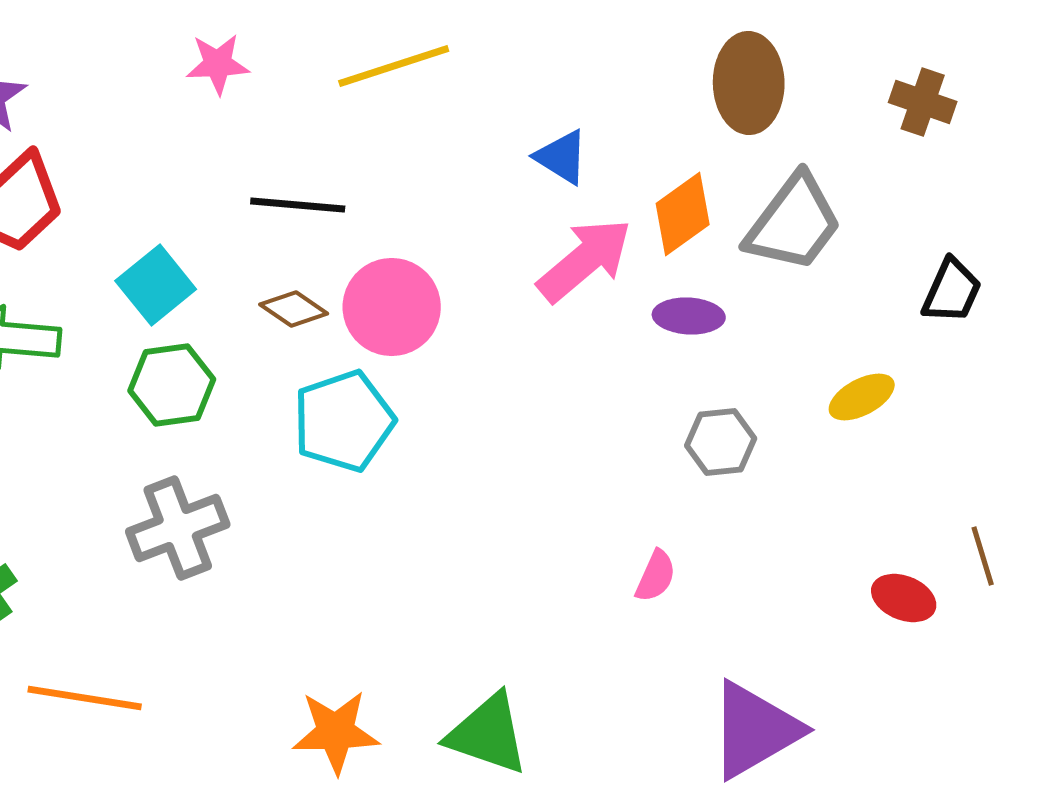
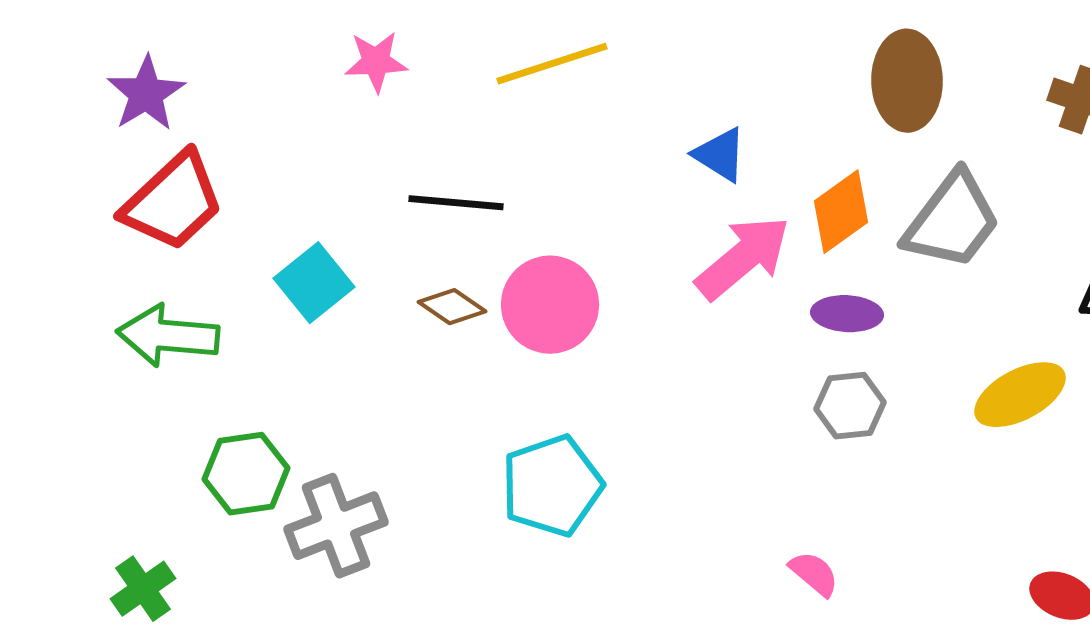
green hexagon: (172, 385) -> (246, 474), moved
yellow ellipse: (862, 397) -> (1020, 395), size x1.4
cyan pentagon: (344, 421) -> (552, 486), moved
gray hexagon: (721, 442) -> (850, 406), moved
pink semicircle: (656, 576) -> (814, 574), turned -74

